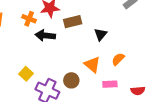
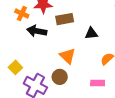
black triangle: (101, 34) -> (91, 33), turned 40
orange triangle: (92, 65) -> (68, 56), moved

